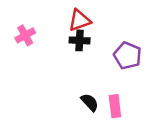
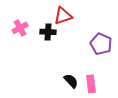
black cross: (80, 40) -> (48, 32), moved

